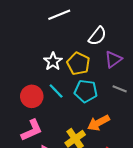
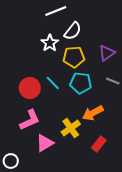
white semicircle: (97, 36) -> (73, 31), moved
white star: (53, 61) -> (50, 43), moved
yellow pentagon: (78, 64) -> (74, 57), turned -30

